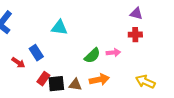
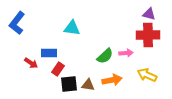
red cross: (135, 35) -> (148, 35), size x1.6
blue rectangle: (36, 53) -> (49, 53), turned -56
red rectangle: (43, 79) -> (58, 69), moved
yellow arrow: (145, 82) -> (147, 75), moved

